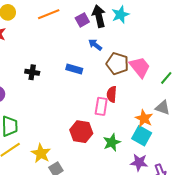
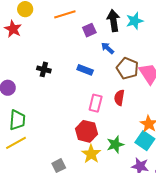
purple square: (82, 20) -> (89, 30), moved
pink rectangle: (101, 106) -> (96, 103), moved
yellow star: (41, 153) -> (91, 154), moved

